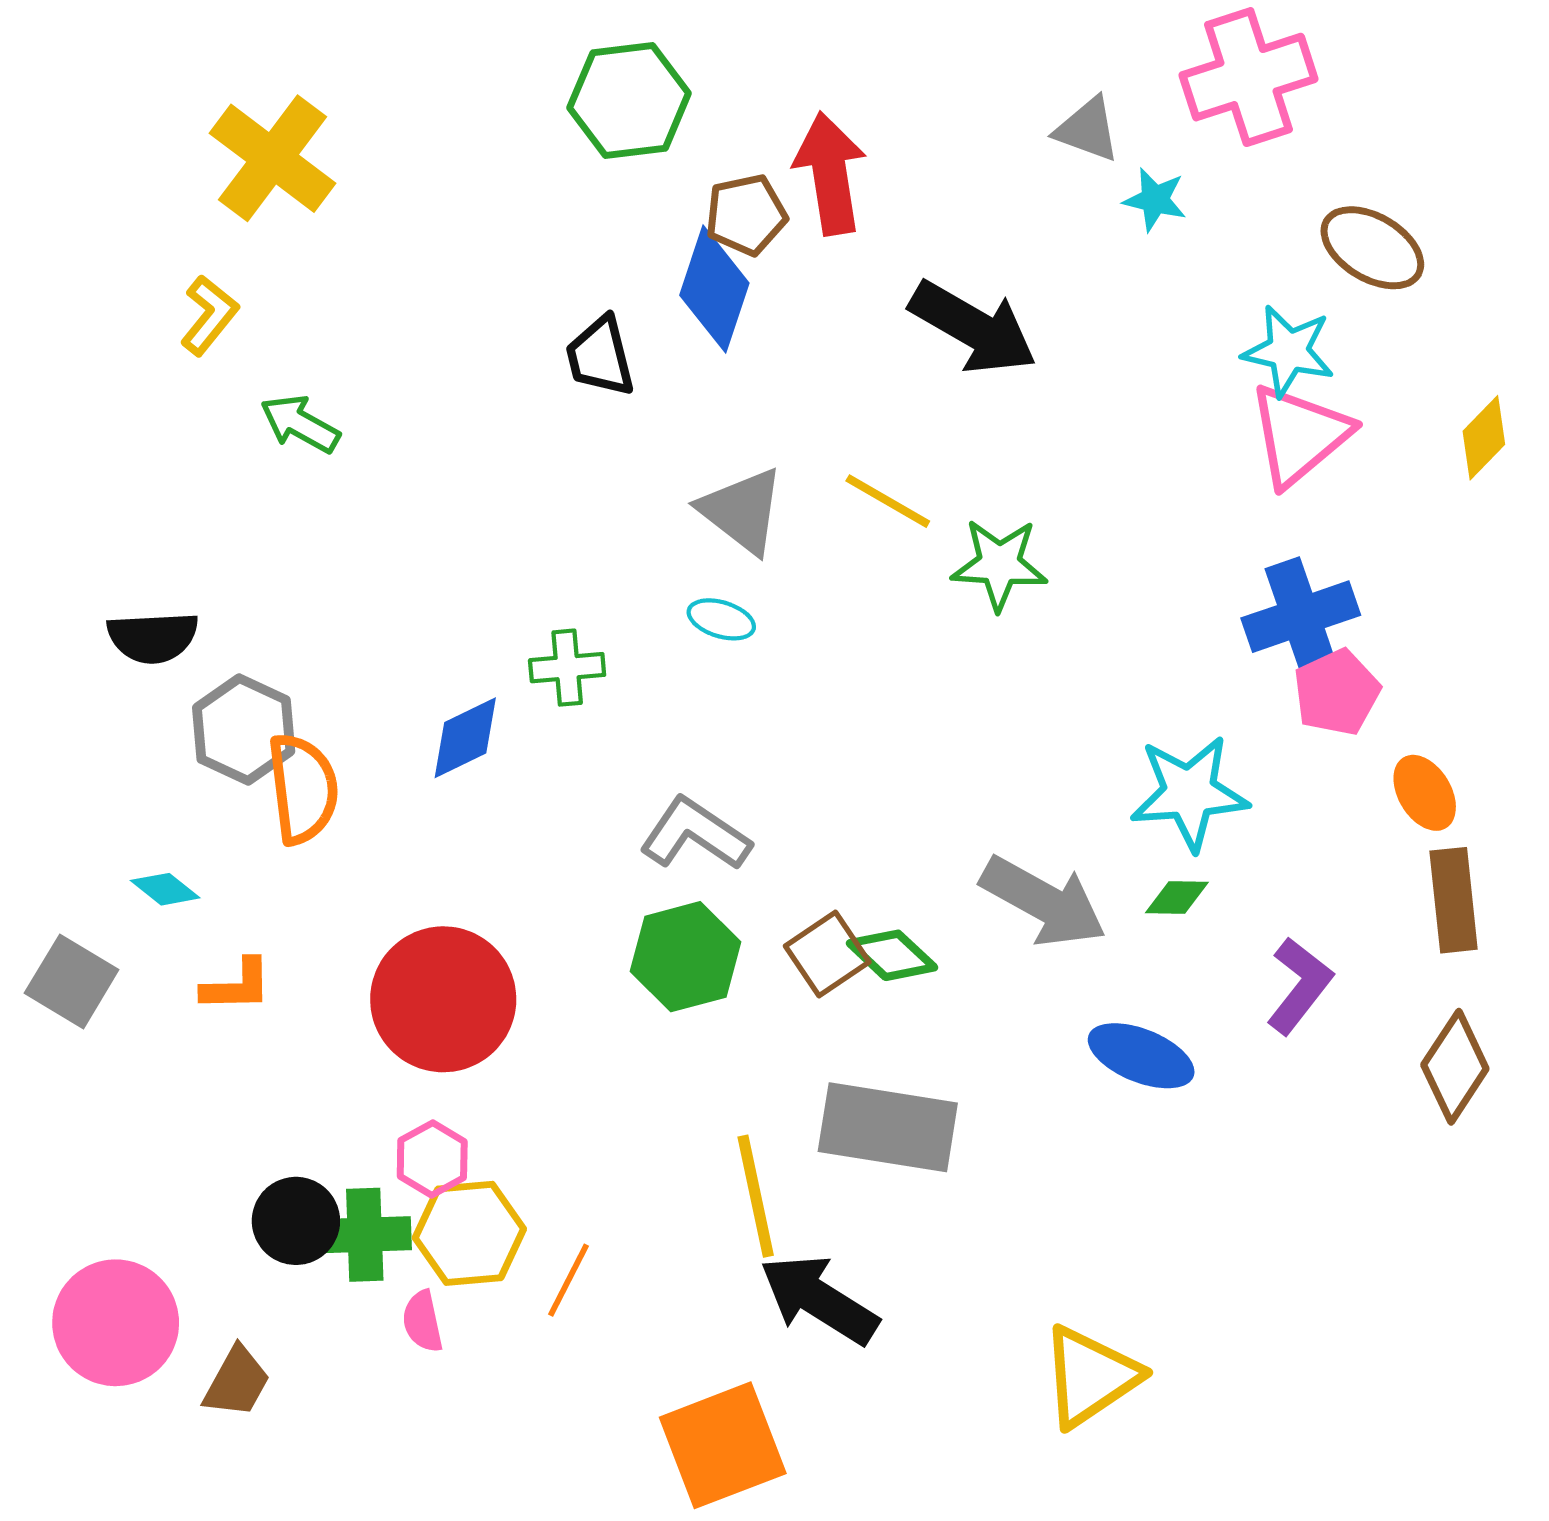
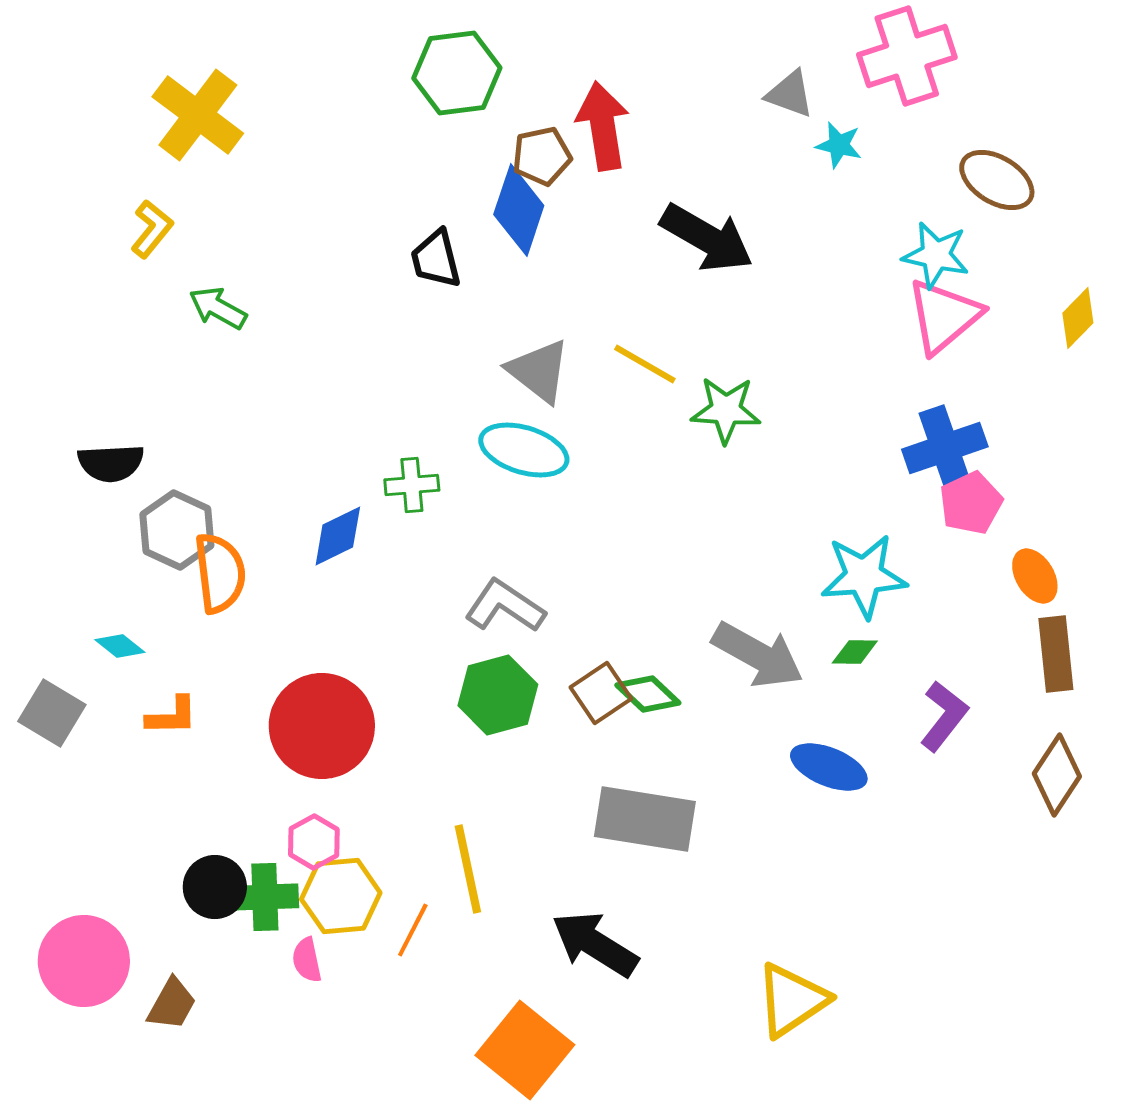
cyan ellipse: (721, 619) -> (524, 450), size x1.8
yellow line: (756, 1196) -> (468, 869), moved
orange square: (723, 1445) -> (525, 1050), turned -30

